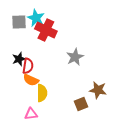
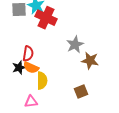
black star: (19, 59) -> (19, 68), moved
brown star: (98, 90) -> (90, 61), moved

